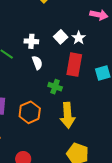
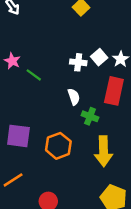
white cross: (31, 41) -> (78, 62), moved
white semicircle: (37, 63) -> (74, 97), moved

